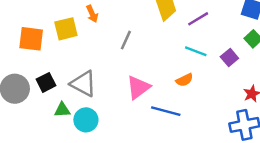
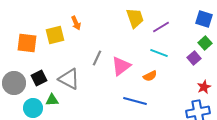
gray line: (126, 40) -> (97, 58), moved
purple square: (229, 58) -> (194, 58), moved
pink triangle: (138, 87) -> (121, 66), moved
cyan circle: (86, 120) -> (33, 108), moved

